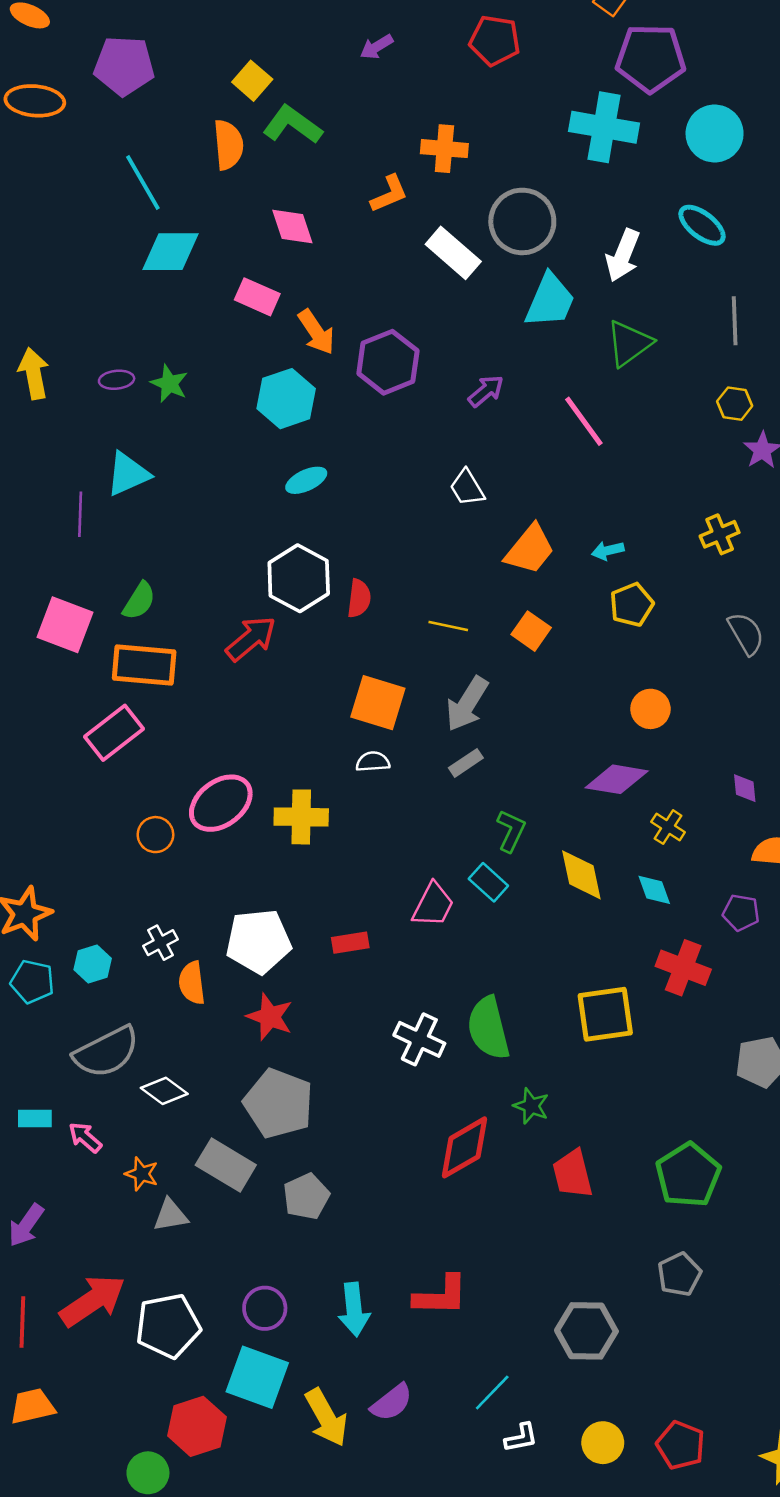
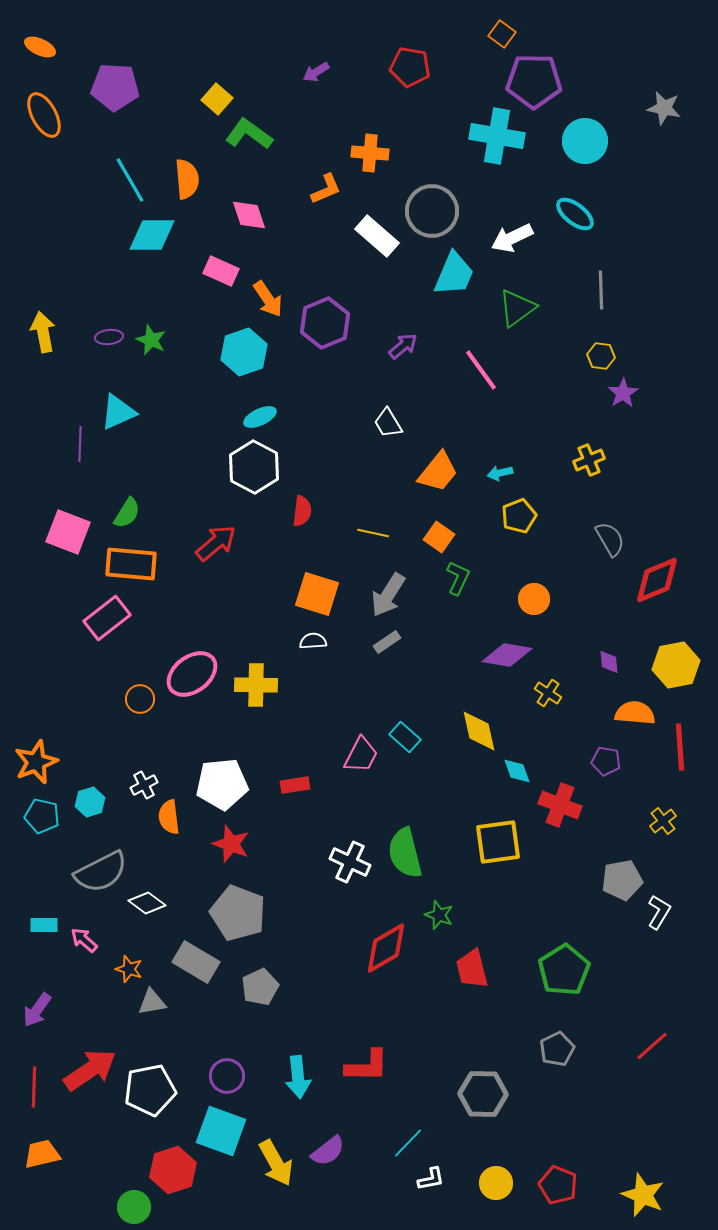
orange ellipse: (35, 101) -> (44, 115), turned 57
orange semicircle: (228, 145) -> (187, 179), moved
white arrow: (623, 255) -> (512, 238), turned 42
white hexagon: (299, 578) -> (254, 467), moved
green L-shape: (511, 831) -> (458, 578), moved
cyan diamond: (654, 890) -> (517, 771), moved

